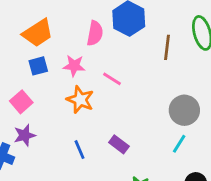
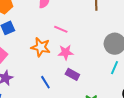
pink star: (74, 66) -> (66, 52), moved

